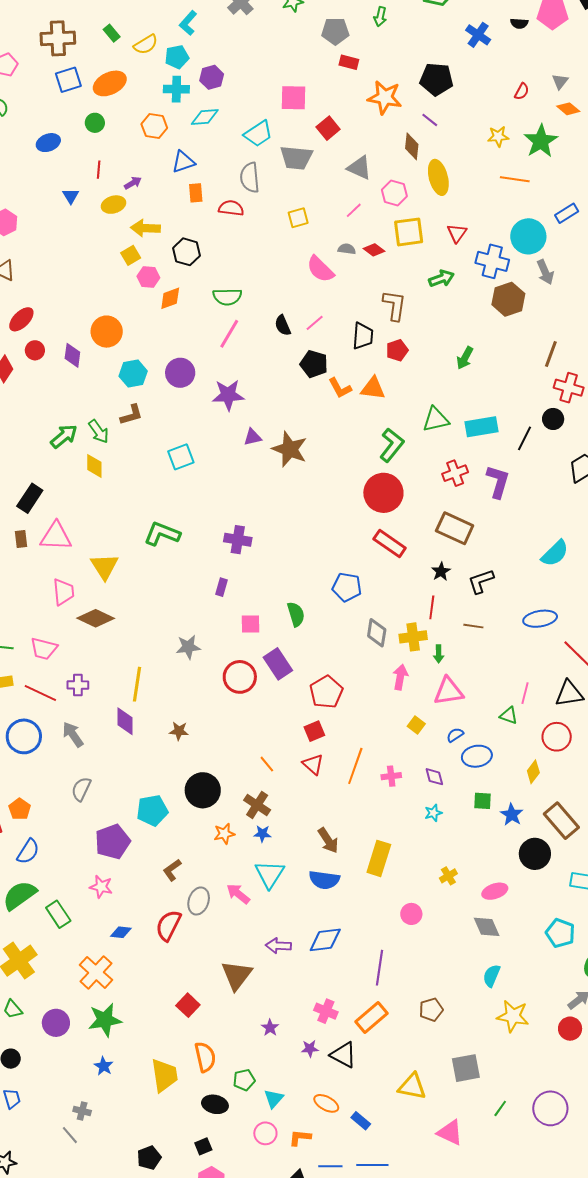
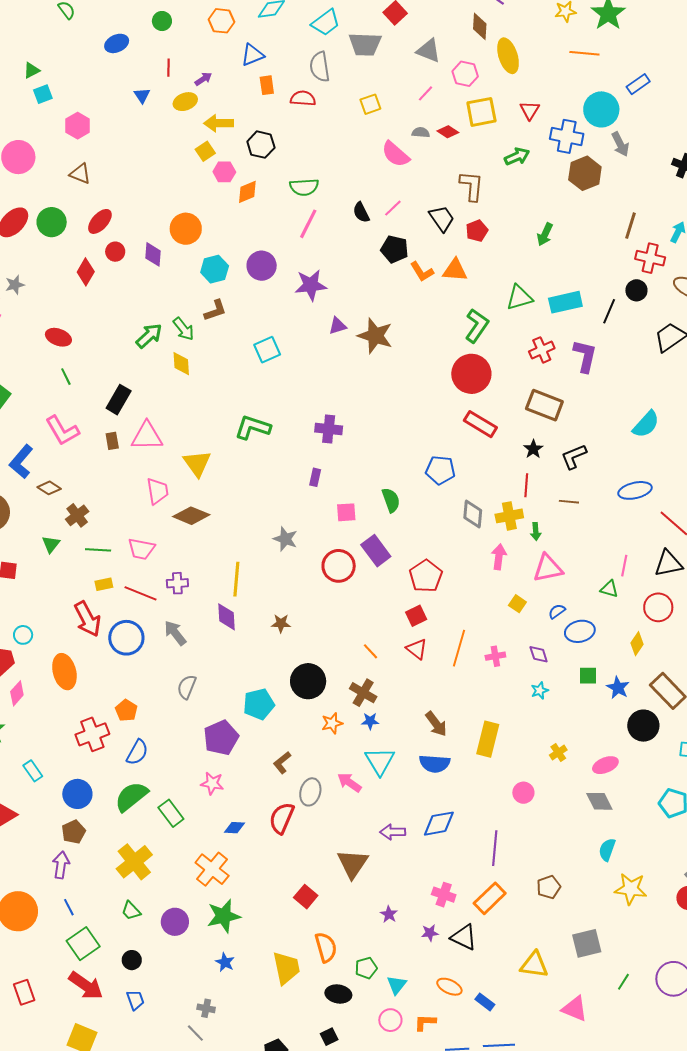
black trapezoid: (363, 336) -> (442, 218), turned -36
gray star: (188, 647) -> (285, 539), turned 30

